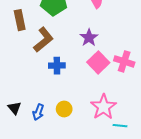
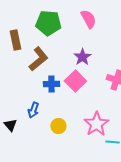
pink square: (98, 62) -> (75, 81), moved
blue arrow: (38, 112) -> (33, 110), moved

